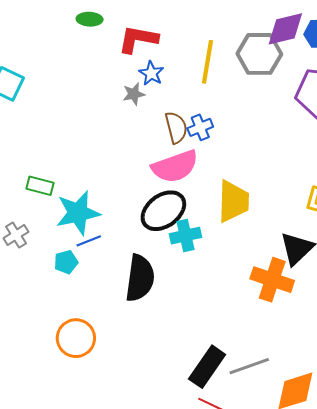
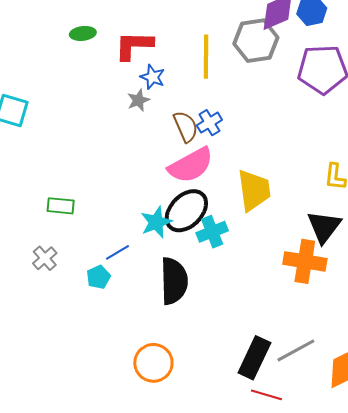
cyan star: (78, 213) -> (156, 222), moved, size x0.7
orange circle: (76, 338) -> (153, 363), moved

